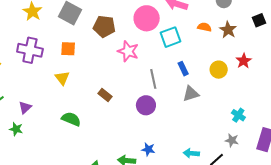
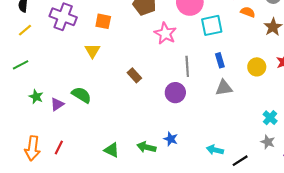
orange semicircle: (204, 27) -> (248, 12), moved
purple triangle: (25, 108) -> (57, 104), moved
green semicircle: (71, 119) -> (81, 95), moved
gray star: (232, 140) -> (268, 142), moved

